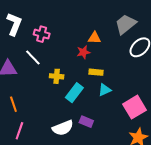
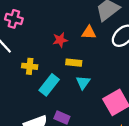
orange triangle: (94, 38) -> (89, 33), moved
cyan triangle: (105, 90) -> (83, 82), turned -32

